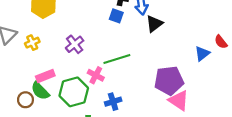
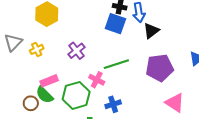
blue square: (116, 16) -> (115, 24), size x1.5
purple pentagon: (169, 81) -> (160, 68), moved

